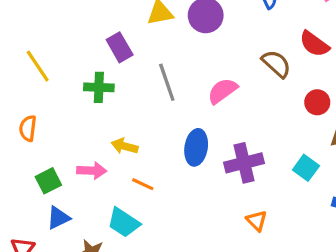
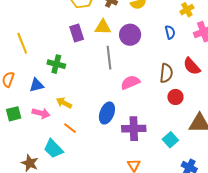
purple rectangle: (120, 47) -> (77, 33), moved
brown semicircle: (276, 64) -> (166, 73), turned 42
gray line: (167, 82) -> (109, 58), moved
red circle: (317, 102) -> (175, 97), moved
blue triangle: (58, 218) -> (37, 85), moved

